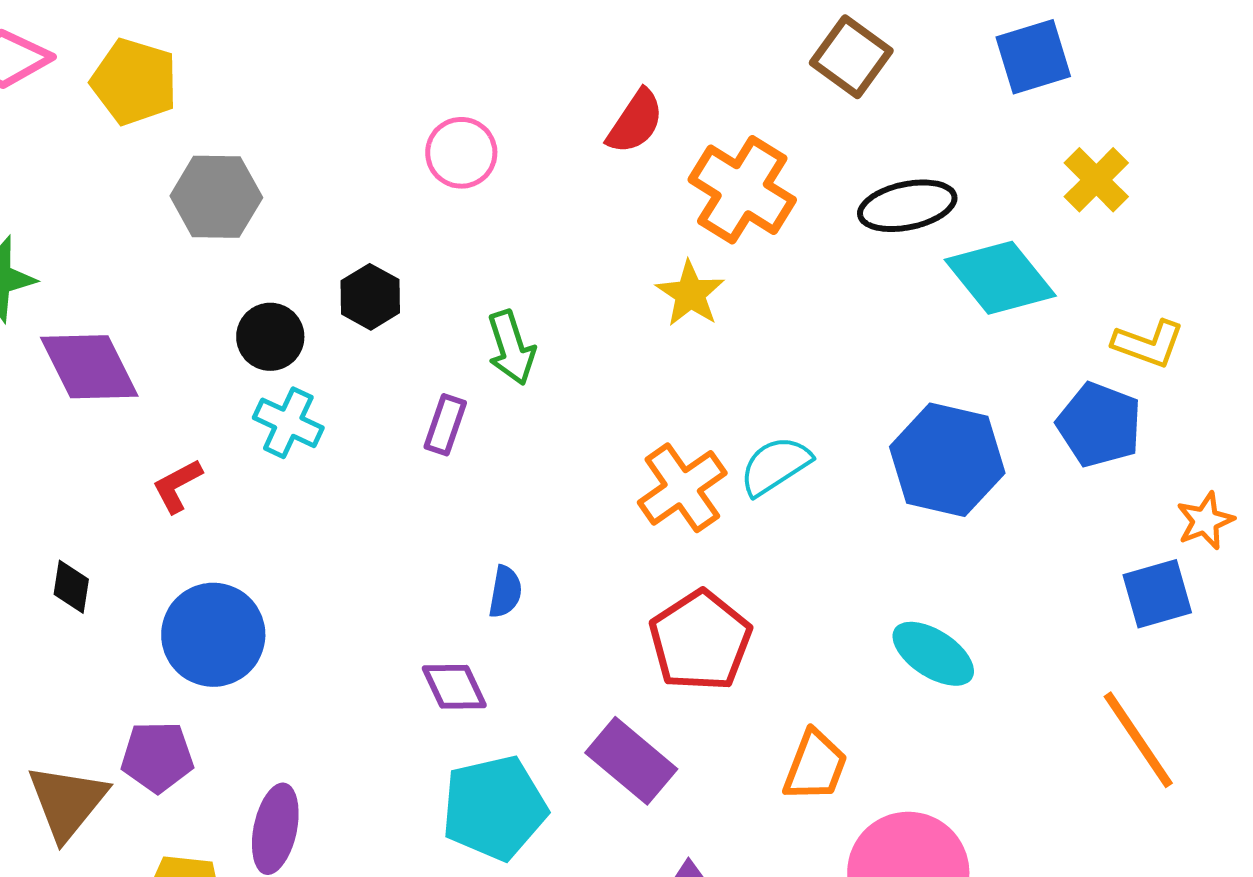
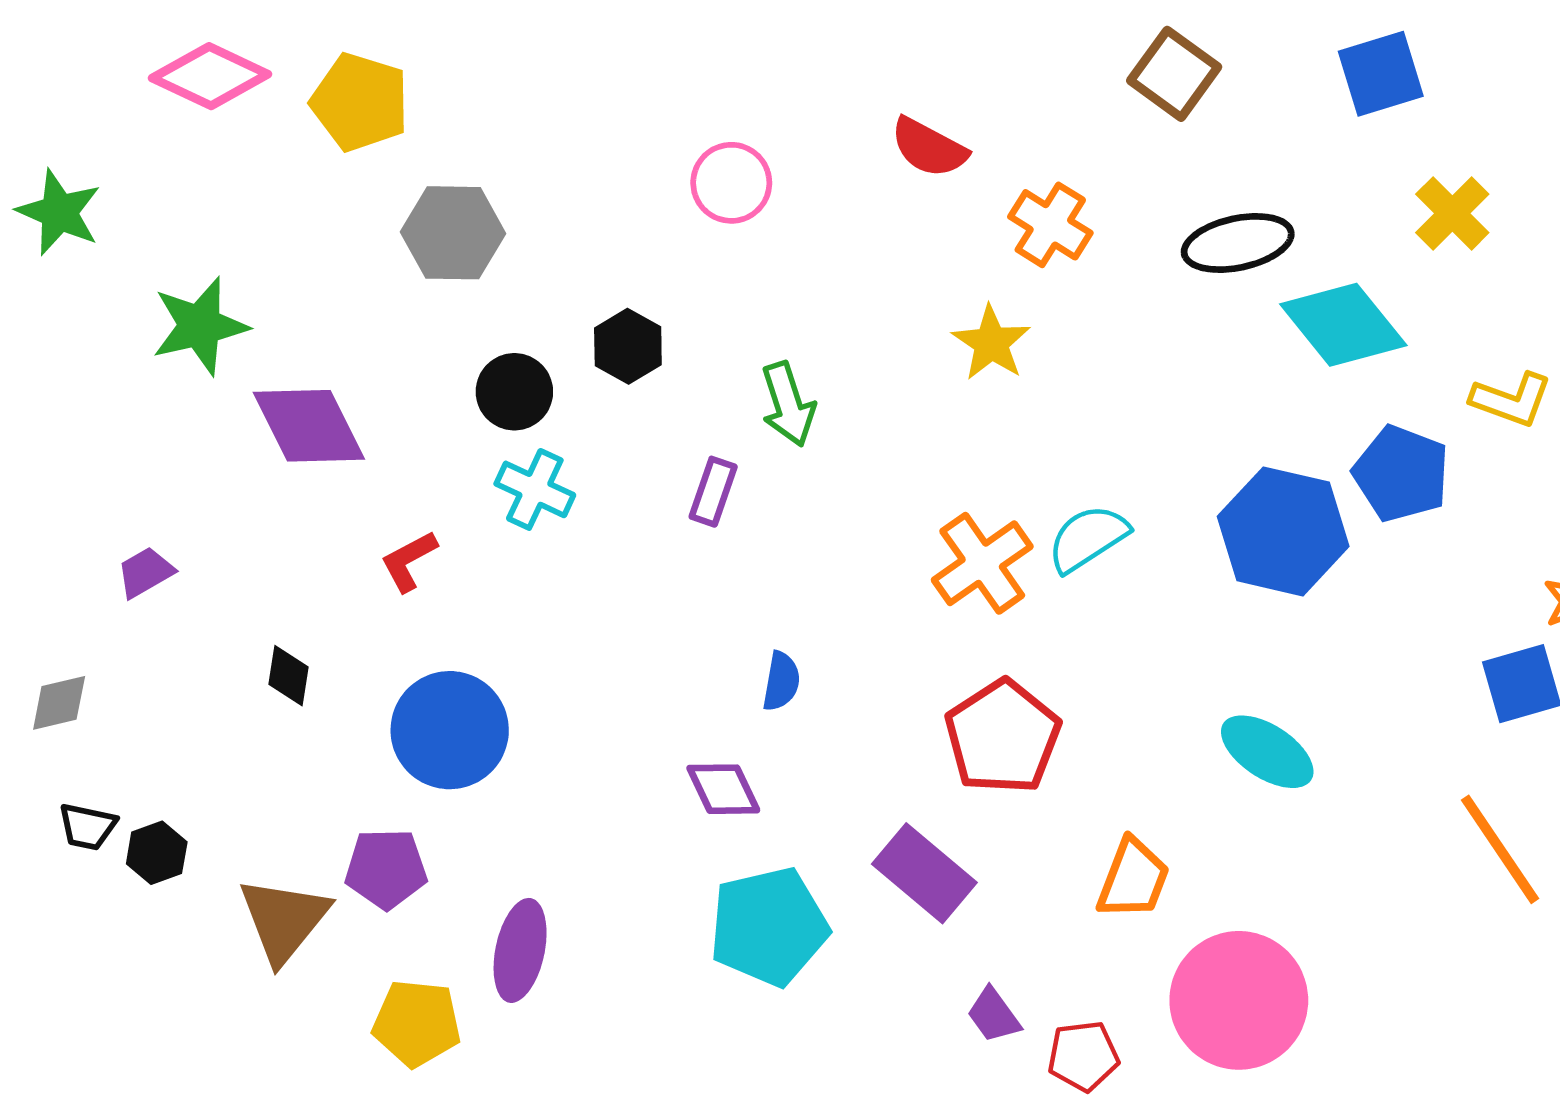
red semicircle: (635, 122) -> (929, 148), turned 84
orange cross: (742, 190) -> (1050, 225), size x0.7
blue pentagon: (1099, 425) -> (1401, 474), moved

